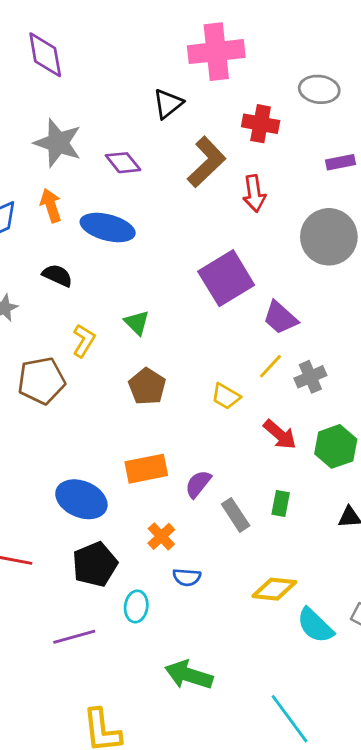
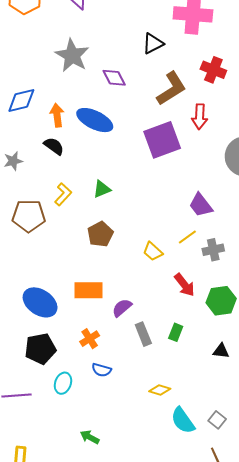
orange arrow: (51, 205) -> (57, 115), moved
purple square: (226, 278) -> (162, 140), moved
green triangle: (137, 323) -> (102, 189), turned 42
yellow diamond: (274, 589) -> (160, 390), size x0.7
green arrow: (189, 675) -> (90, 437), size x0.6

